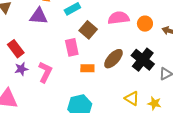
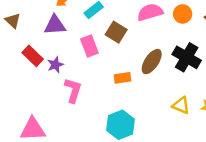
pink rectangle: (72, 47) -> (89, 46), moved
red rectangle: (16, 49) -> (33, 56), moved
purple star: (21, 69) -> (55, 65), moved

